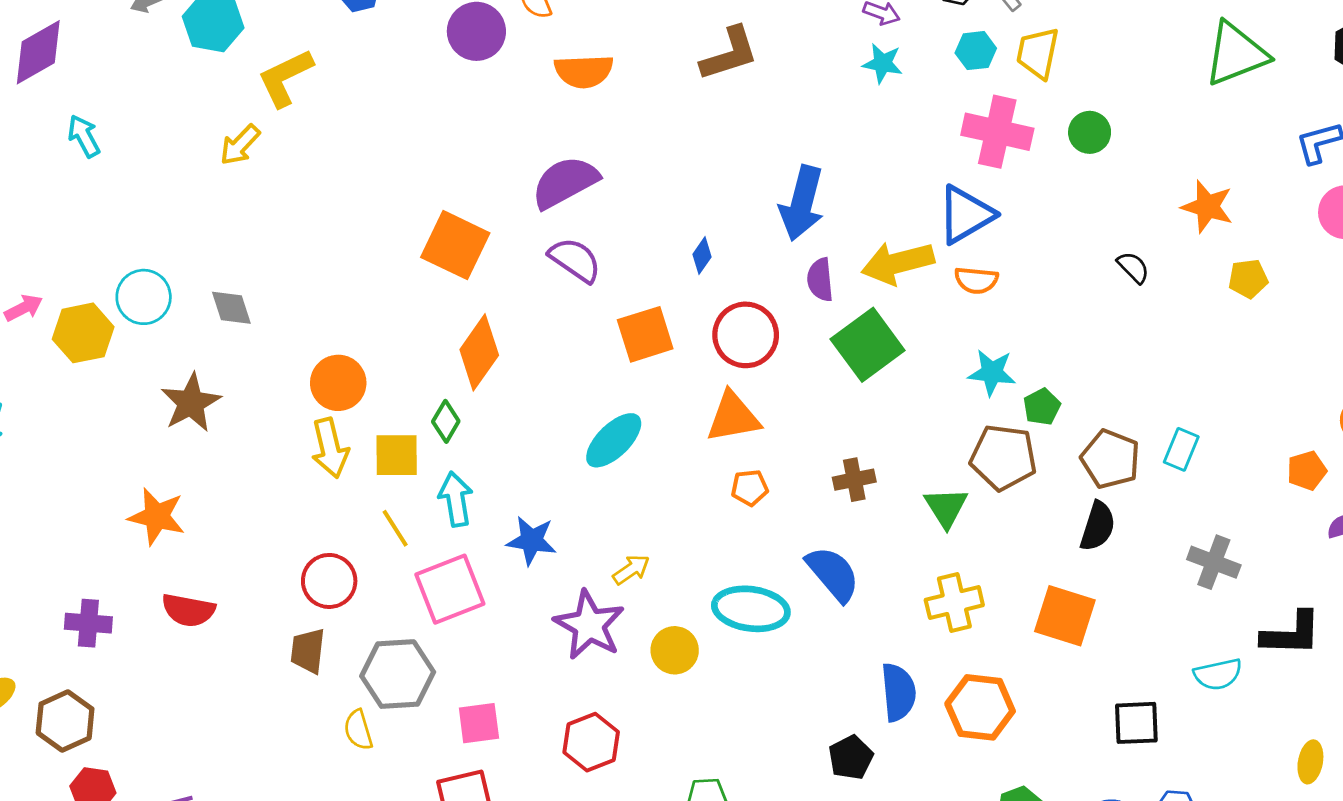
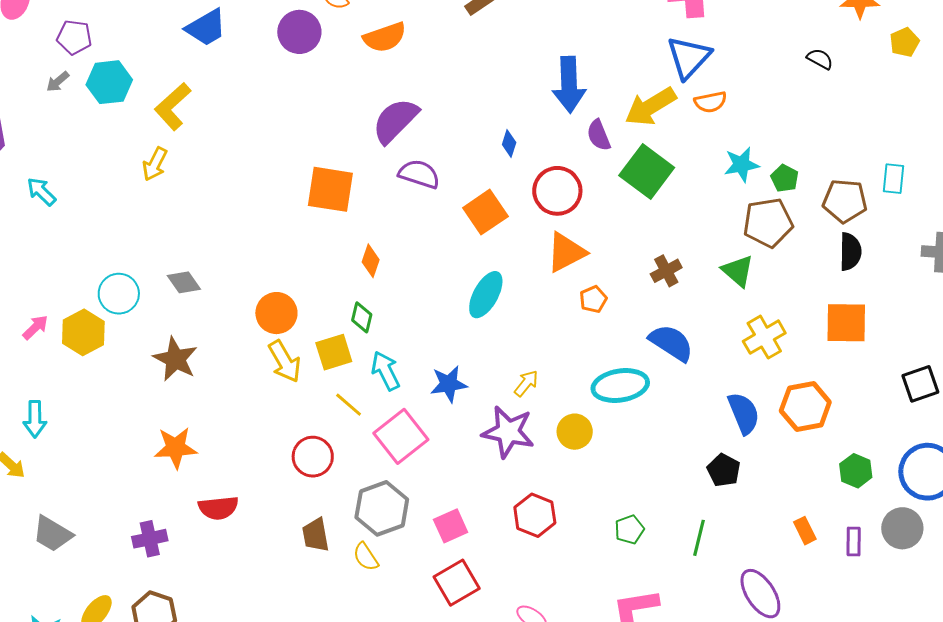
orange diamond: (479, 352) -> (371, 261), size x0.6
brown trapezoid: (308, 651) -> (316, 535), moved

